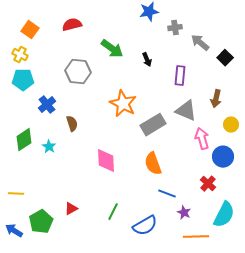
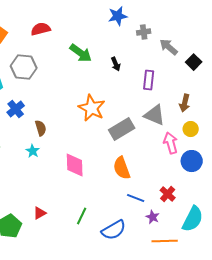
gray hexagon: (78, 72) -> (24, 67), moved
yellow circle: (231, 125) -> (191, 129), moved
cyan star: (49, 147) -> (33, 151), moved
red cross: (208, 184) -> (168, 194), moved

